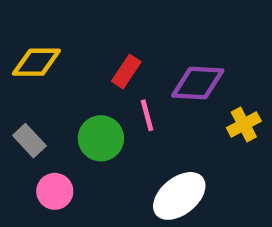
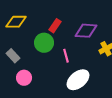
pink line: (147, 115) -> (66, 56), moved
green circle: (101, 138) -> (44, 43), moved

